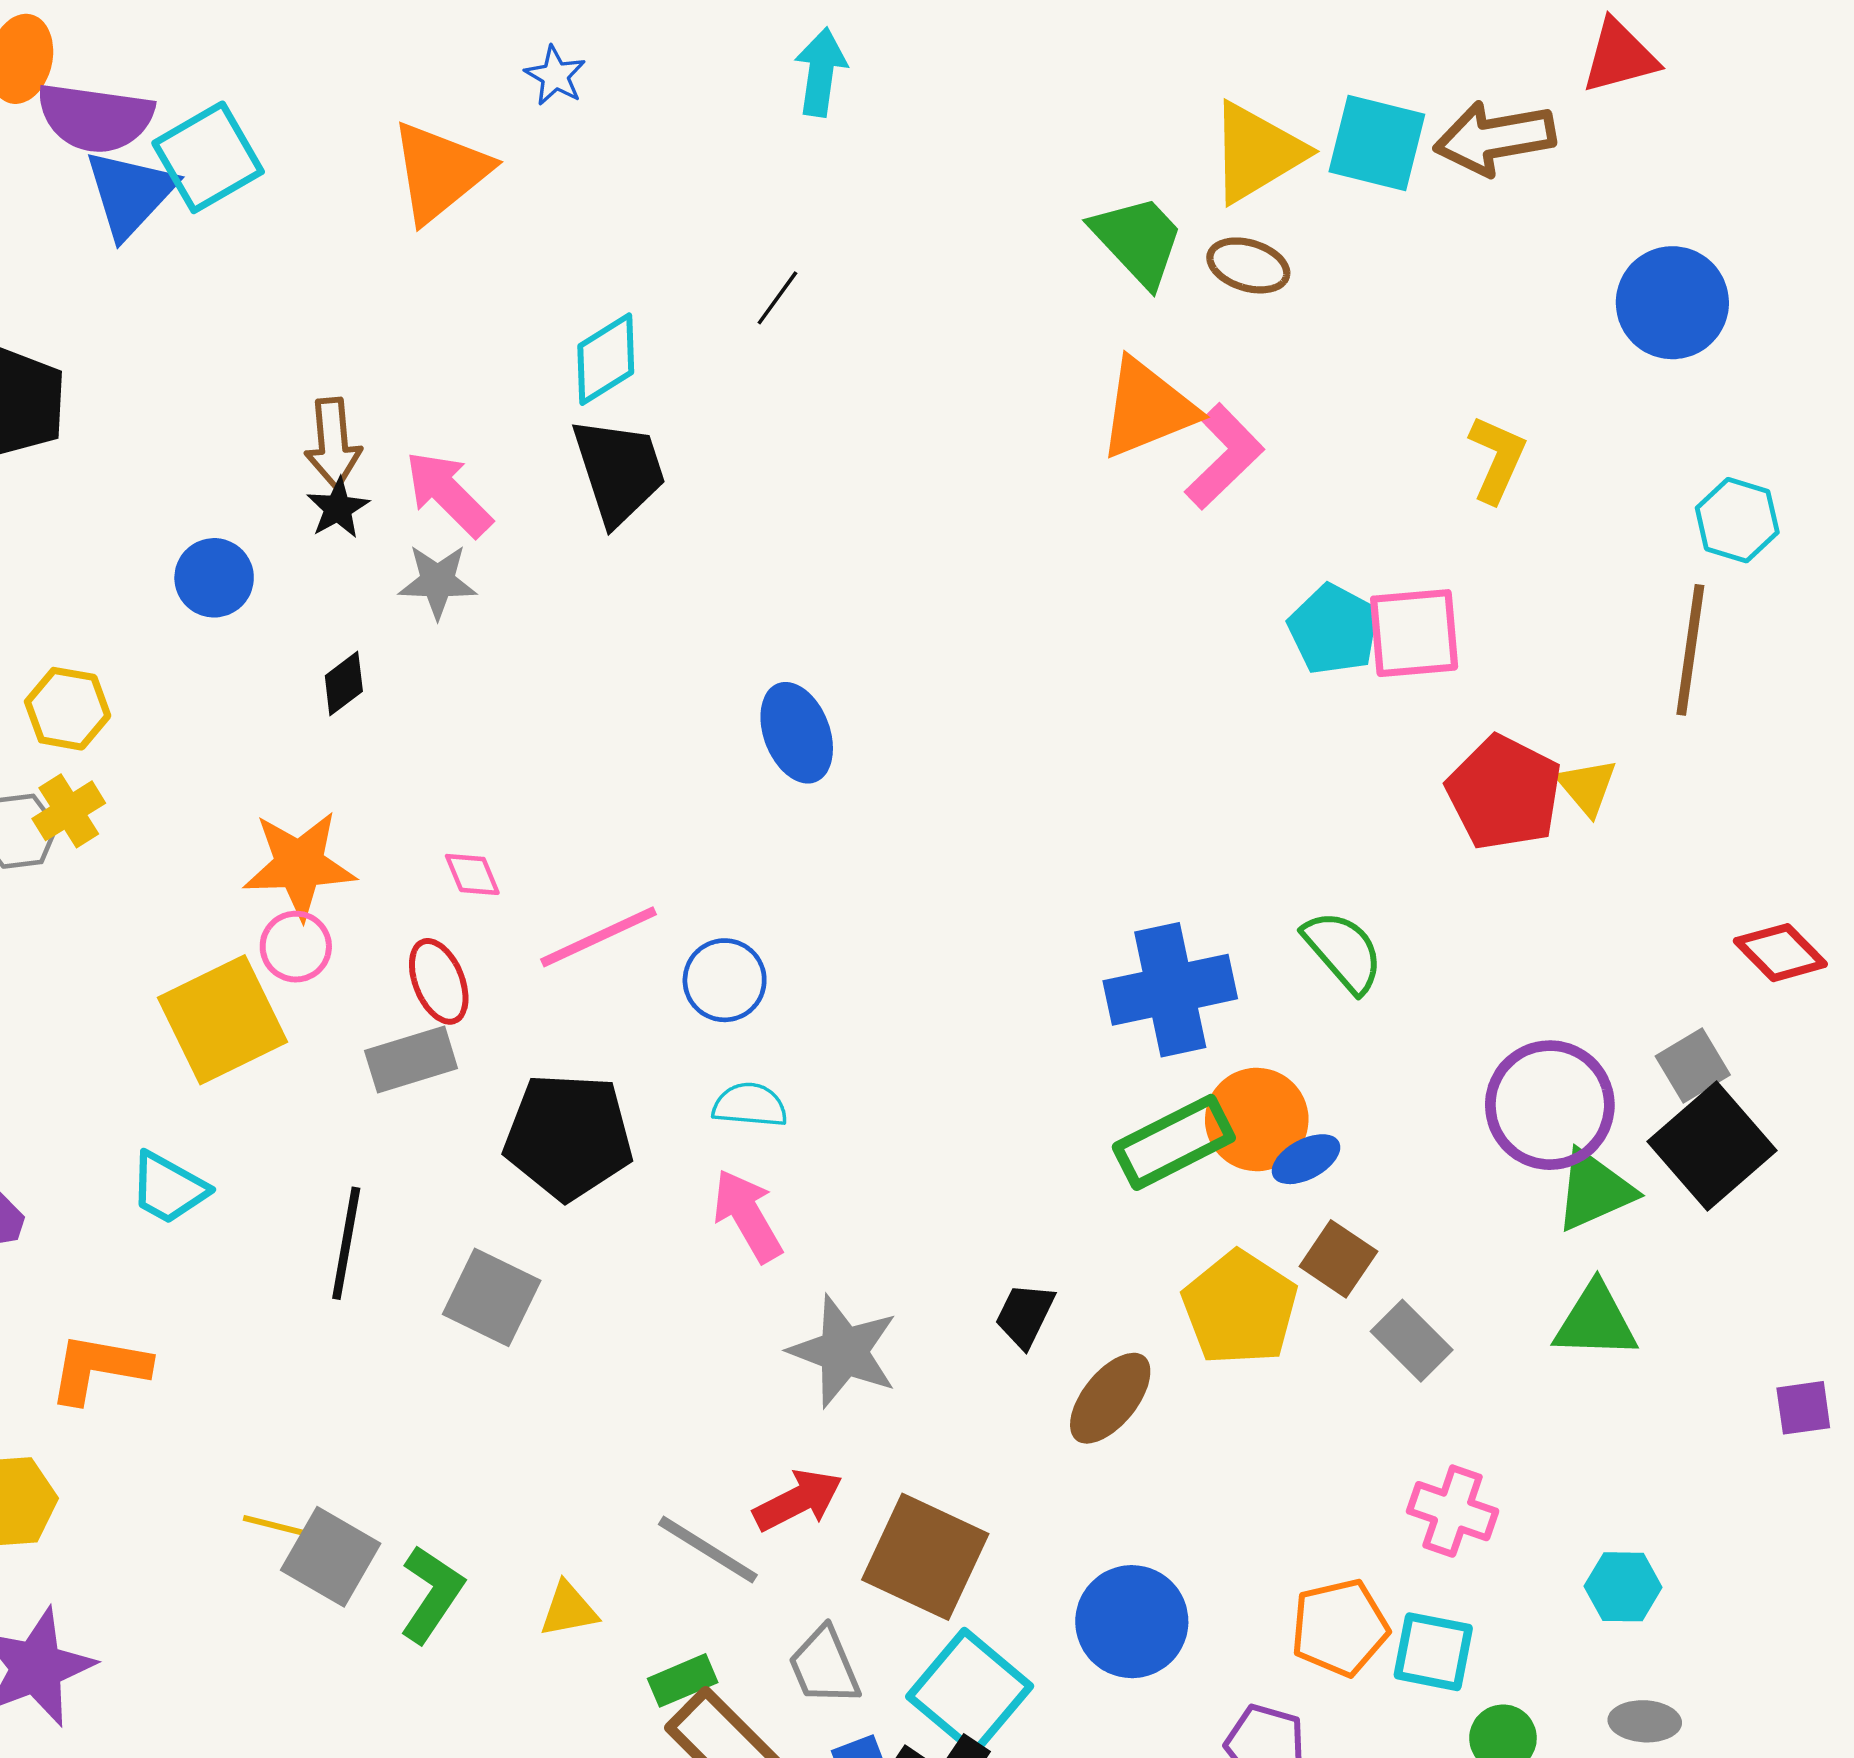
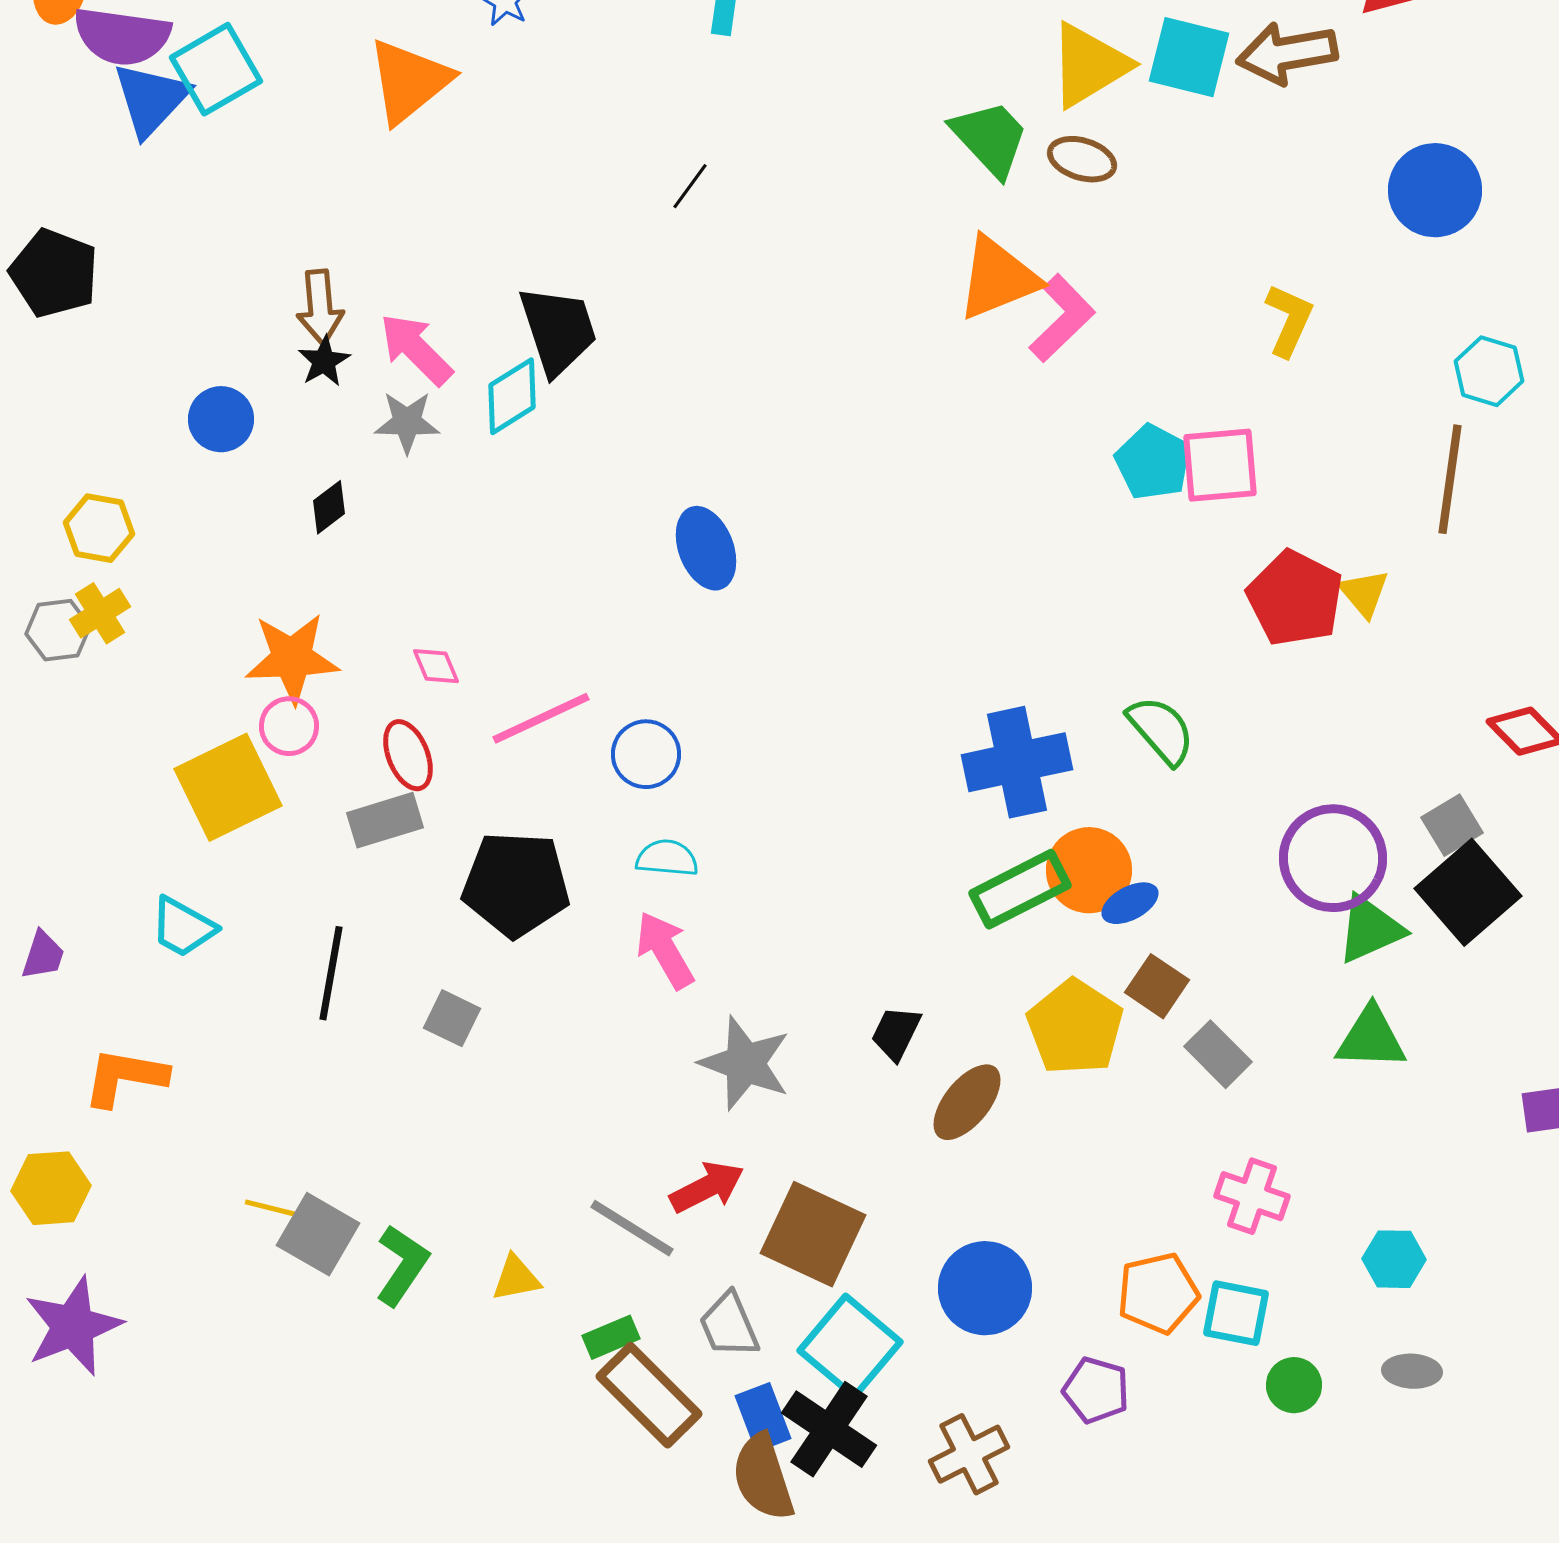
cyan diamond: (606, 359) -> (512, 396), moved
gray square: (492, 1297) -> (452, 1018), size x0.7

